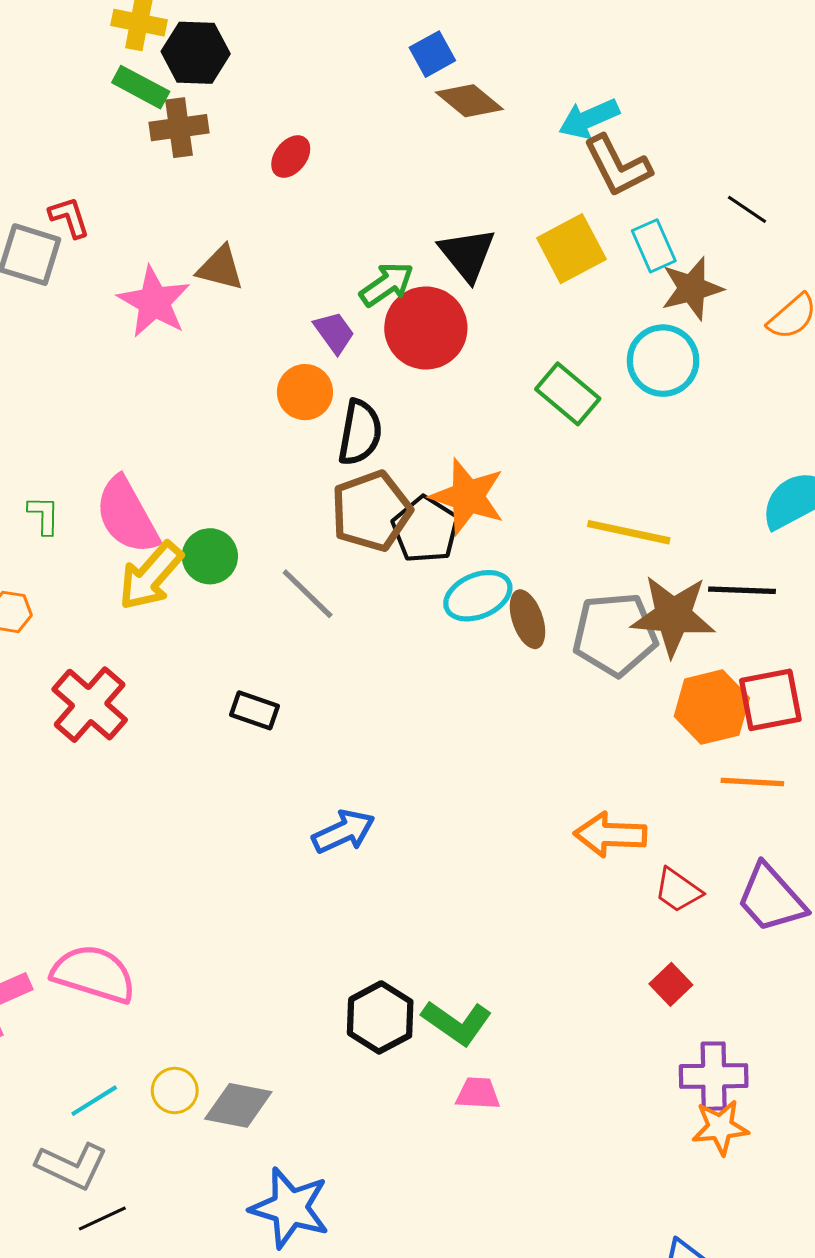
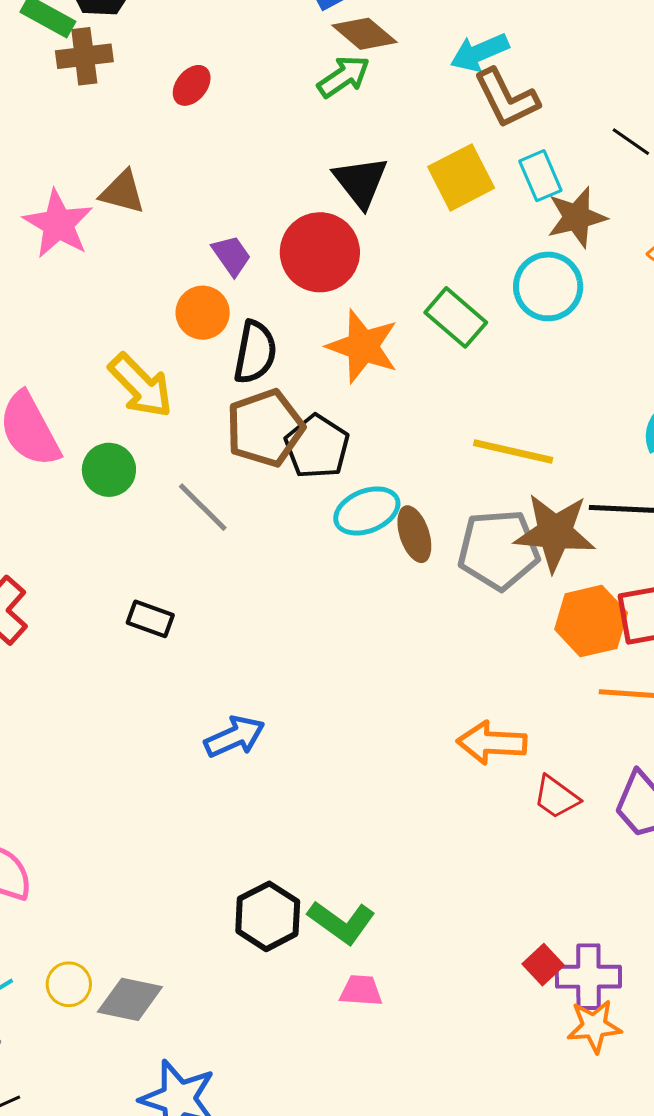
green arrow: (387, 284) -> (344, 76), moved
orange star: (468, 496) -> (363, 346), moved
yellow arrow: (151, 576) -> (141, 386), moved, turned -86
red square: (671, 984) -> (543, 965), moved

